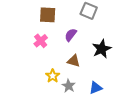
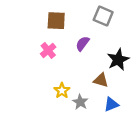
brown triangle: (74, 61) -> (101, 80), moved

